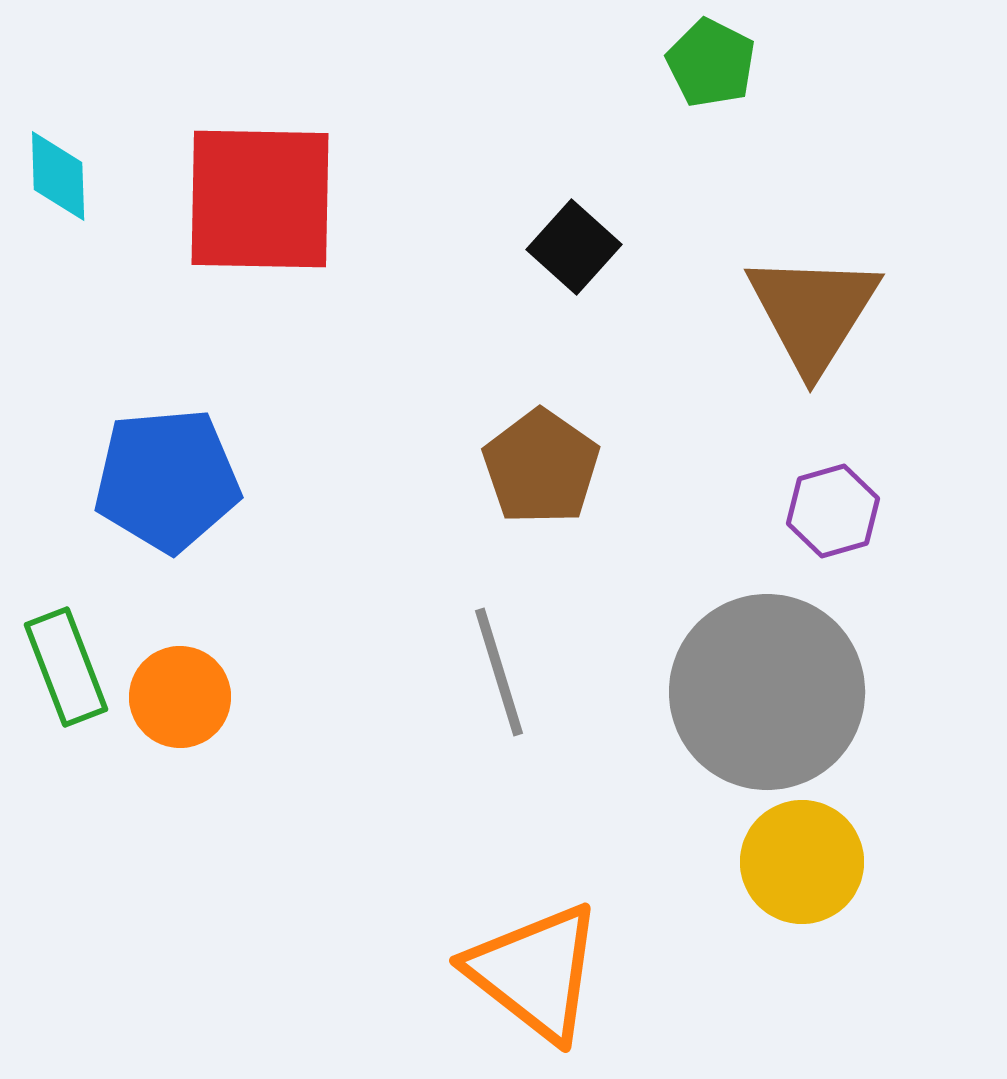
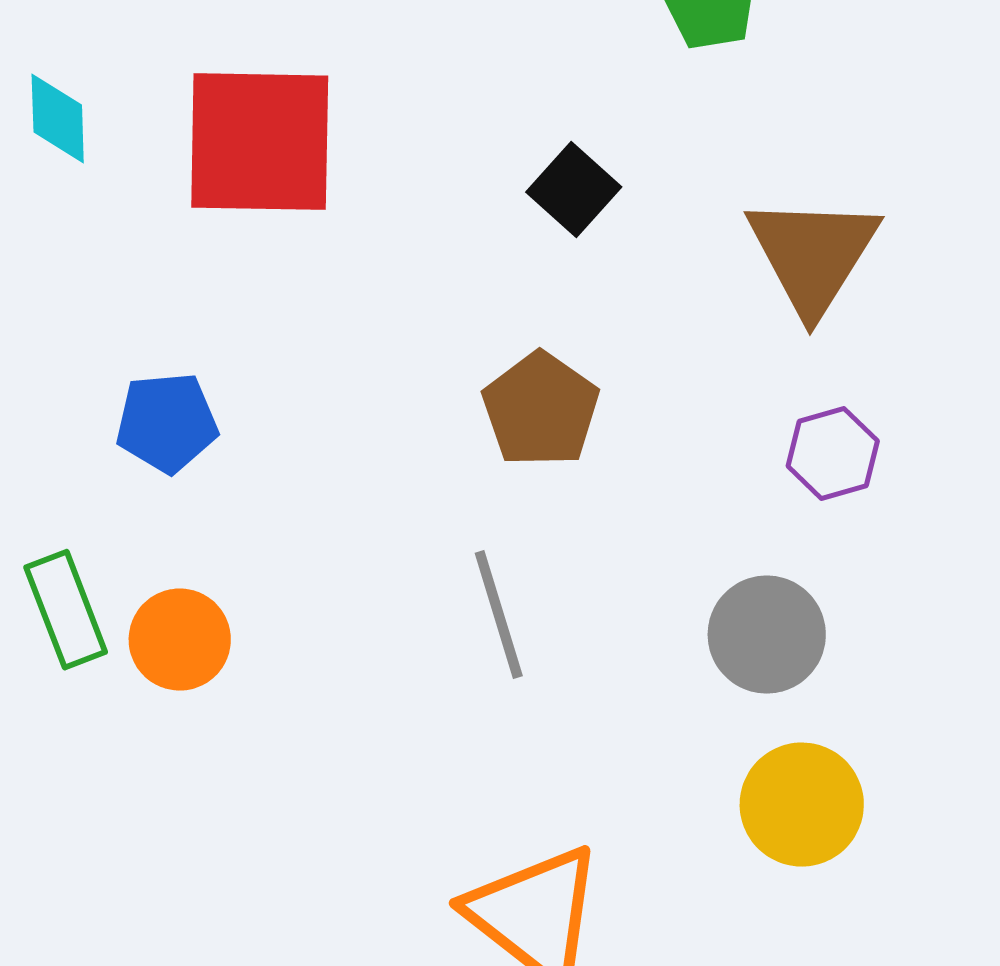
blue pentagon: (167, 480) -> (167, 423), size x0.7
gray circle: (767, 692) -> (767, 635), size x0.6

